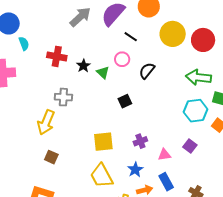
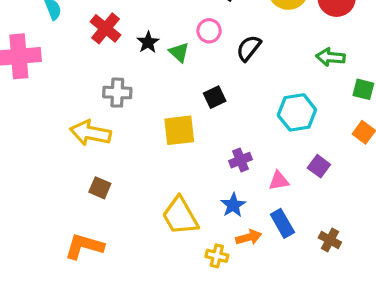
red cross: (57, 56) -> (106, 28), turned 30
green arrow: (198, 77) -> (330, 57), size x0.7
cyan hexagon: (196, 111) -> (297, 112), moved
yellow arrow: (46, 122) -> (90, 133), turned 80
yellow square: (103, 142) -> (179, 130), moved

